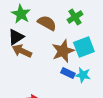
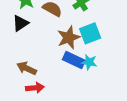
brown arrow: (22, 51) -> (27, 68), moved
blue rectangle: (68, 73) -> (74, 60), size x1.5

